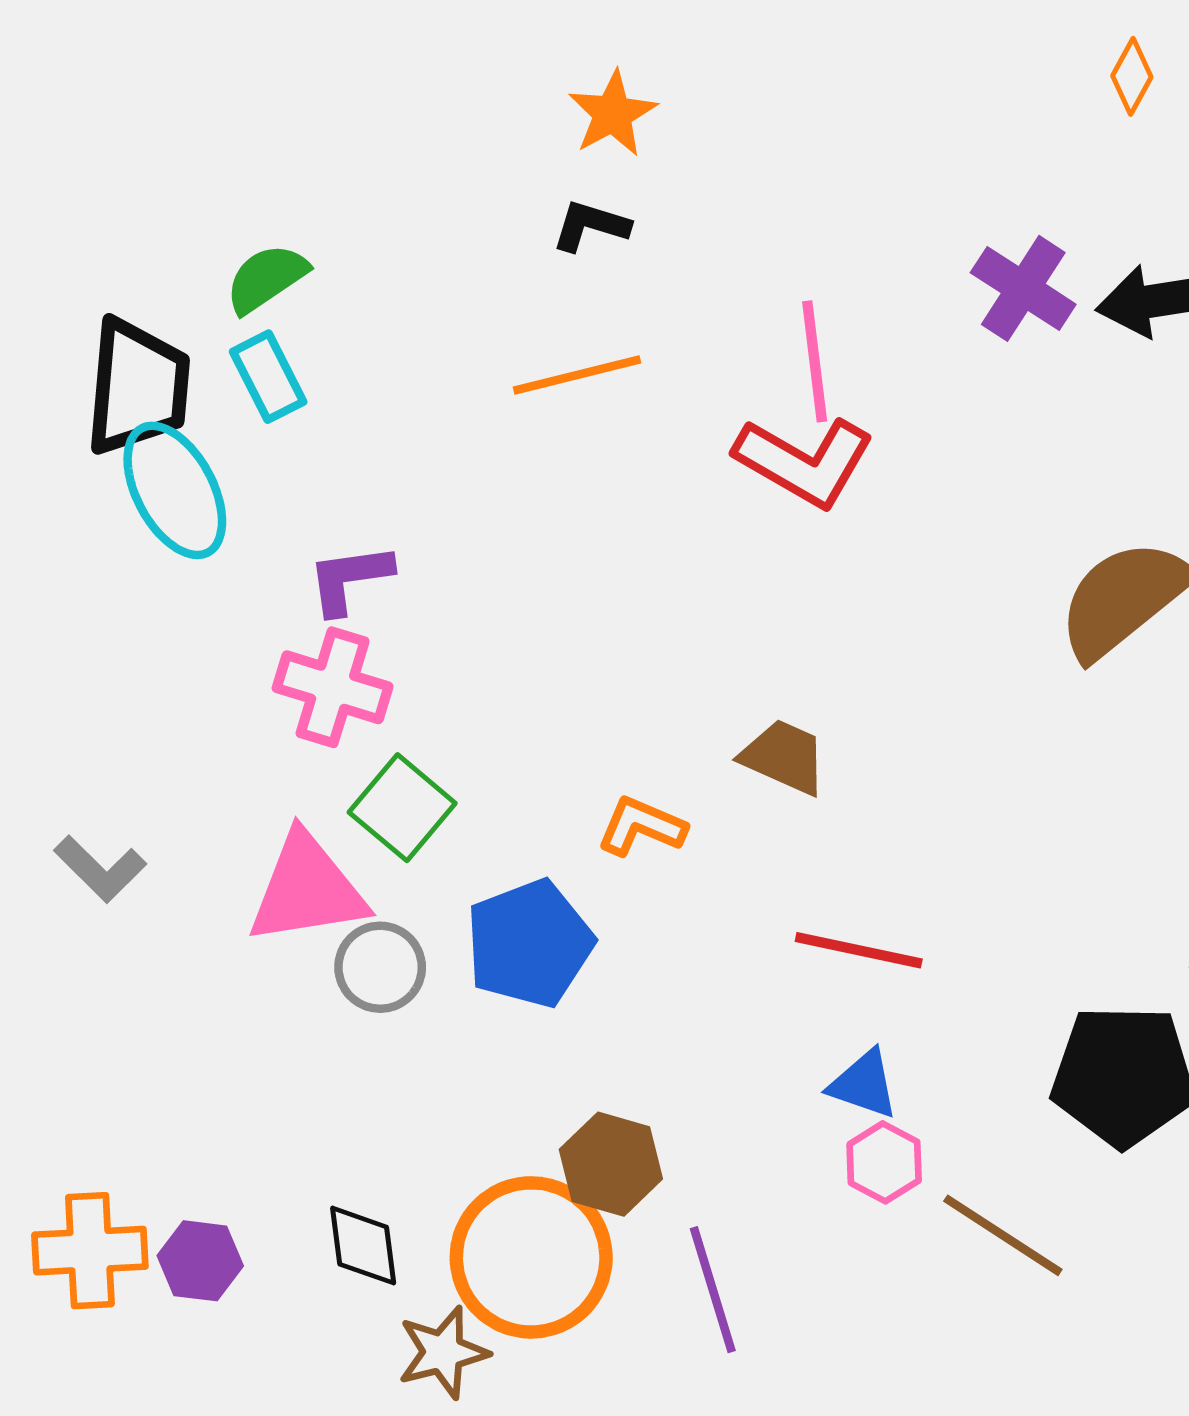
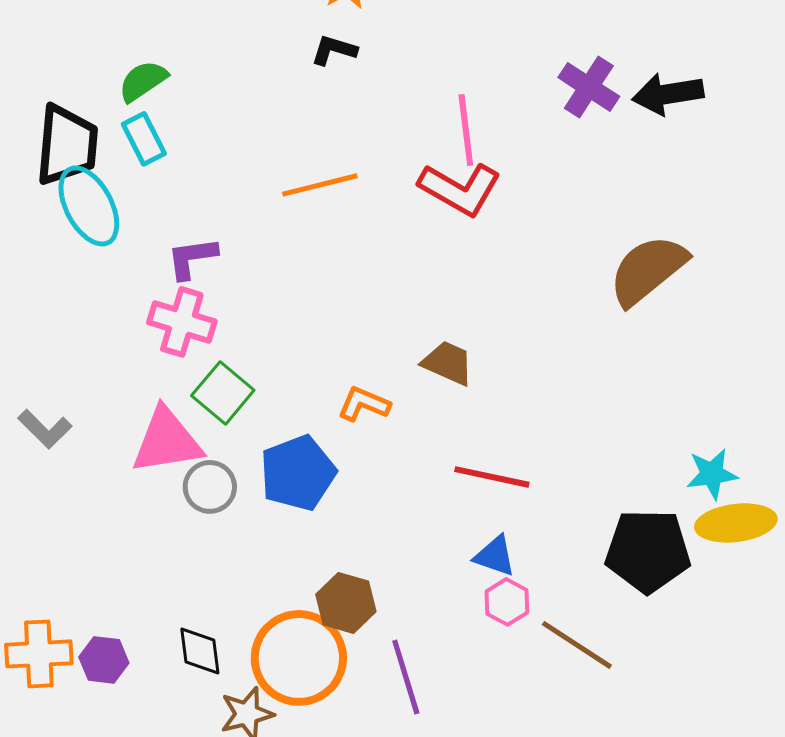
orange line: (577, 375) -> (320, 185), moved

